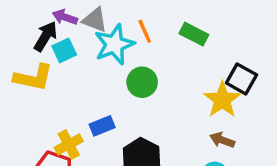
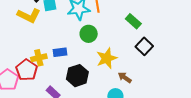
green rectangle: (194, 34) -> (133, 21), moved
yellow star: (222, 100) -> (107, 58), moved

